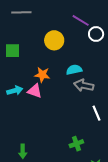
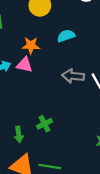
gray arrow: (84, 85) -> (73, 76), moved
green cross: (76, 144) -> (45, 124), moved

